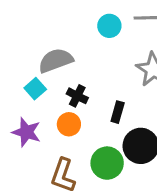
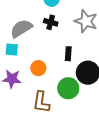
cyan square: (35, 89) -> (12, 49), turned -32
black cross: (77, 96) -> (51, 22), moved

